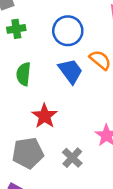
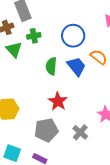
green semicircle: (24, 74) -> (51, 66), moved

